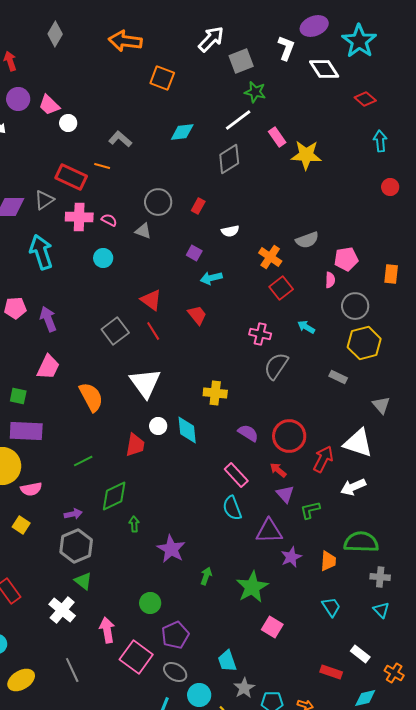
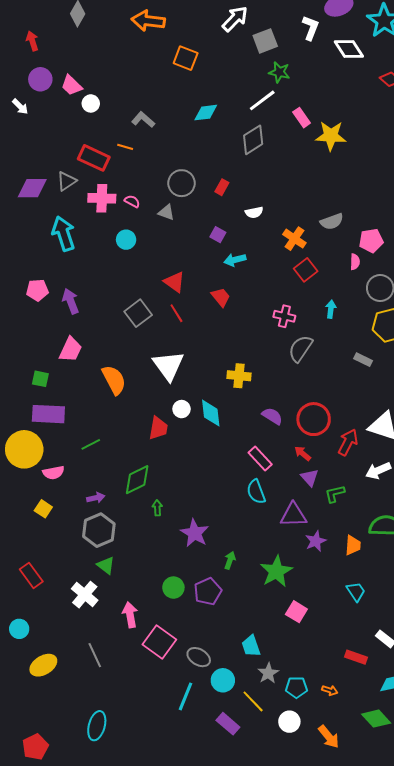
cyan arrow: (306, 327) -> (331, 309), turned 66
green line: (83, 461) -> (91, 444), moved
purple pentagon: (175, 635) -> (208, 592), moved

